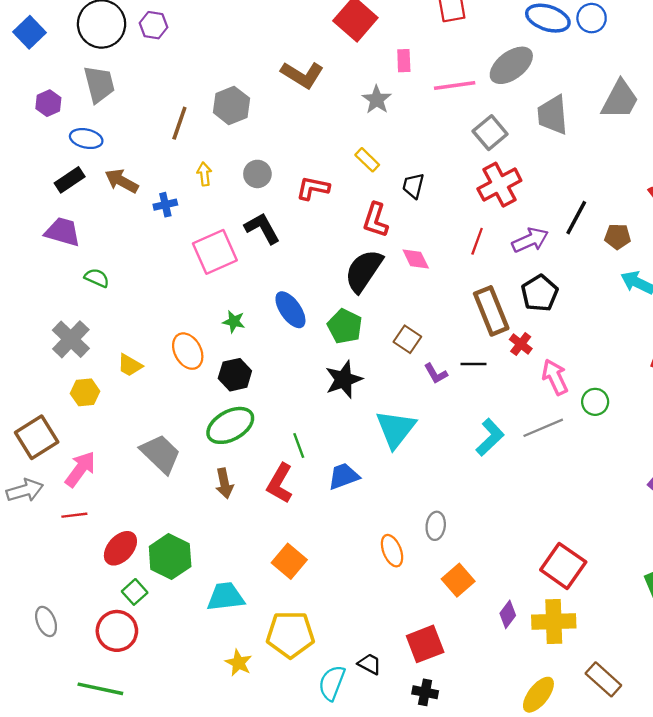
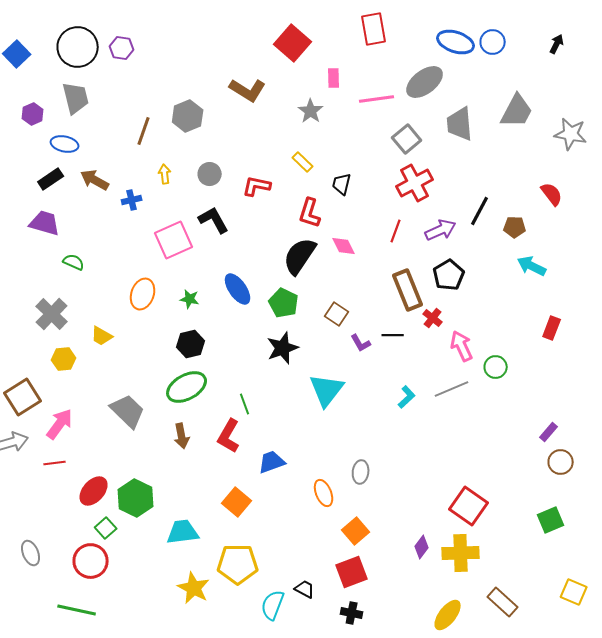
orange ellipse: (188, 351) -> (143, 294), moved, turned 48
cyan L-shape: (490, 437) -> (407, 397), size x0.7
blue trapezoid: (344, 476) -> (272, 462), moved
orange square: (458, 580) -> (356, 531), moved
yellow star: (239, 663) -> (194, 588), size x1.4

